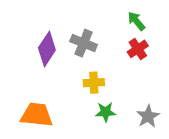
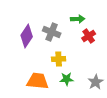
green arrow: (136, 21) -> (78, 19), moved, turned 128
orange trapezoid: (37, 115) -> (38, 81), moved

